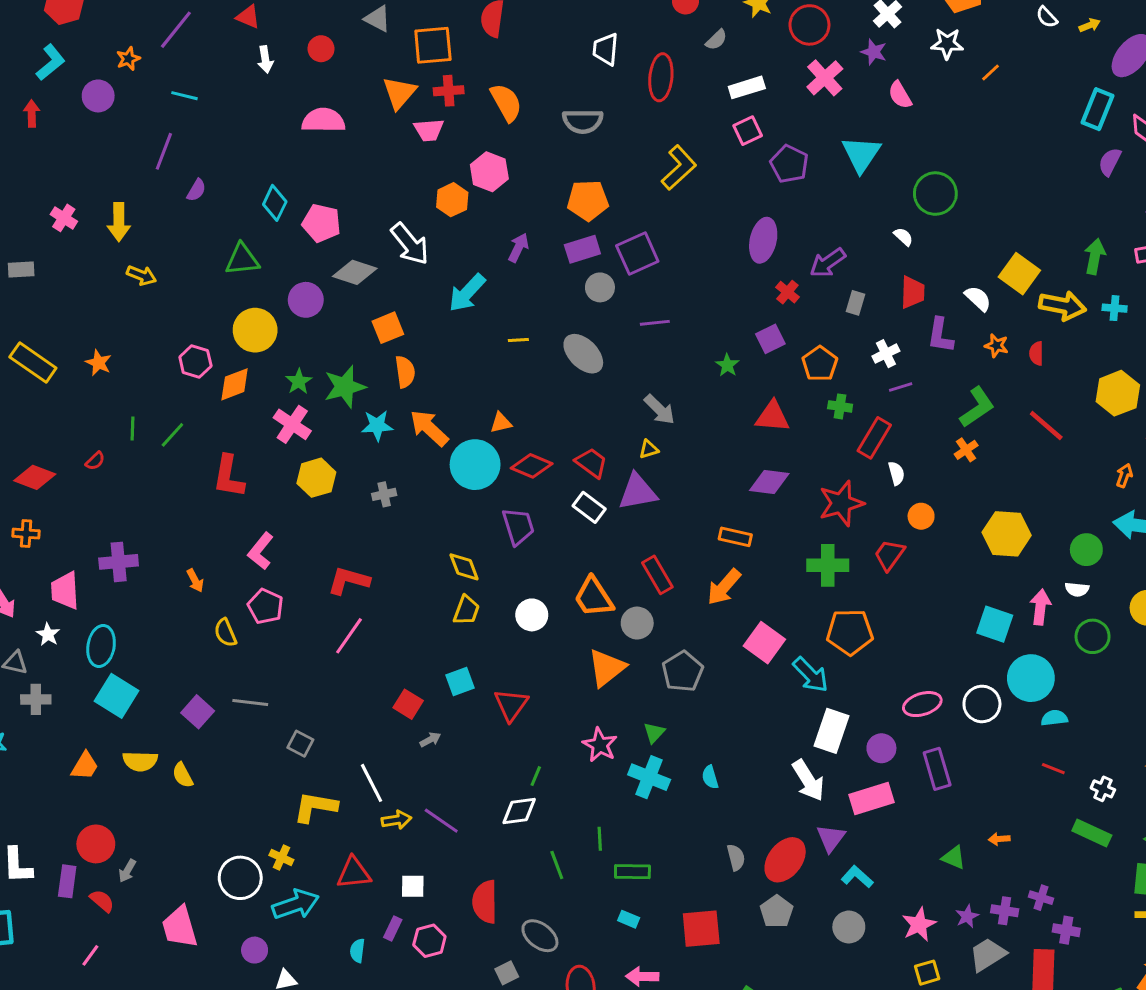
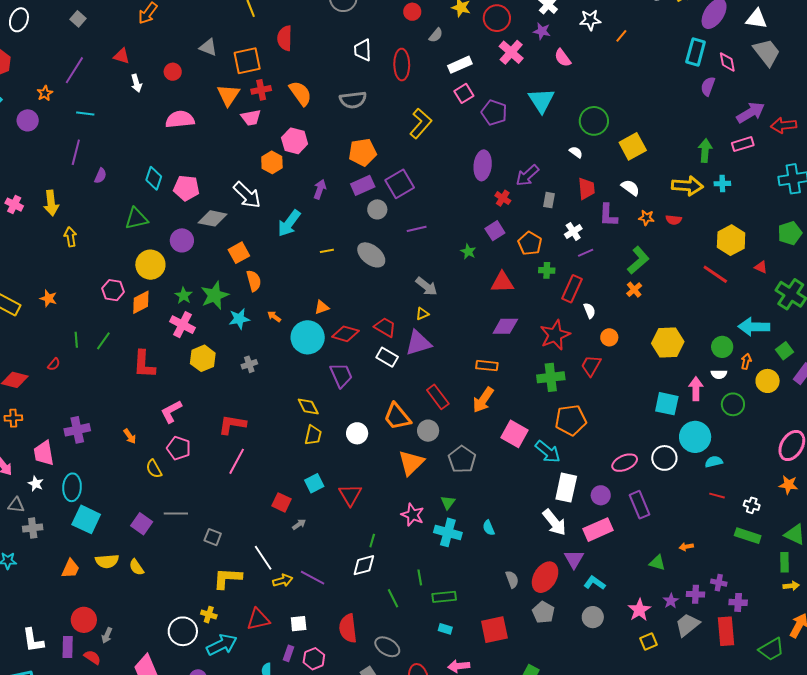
yellow square: (1019, 274) -> (633, 146), moved, turned 32
yellow arrow: (142, 275) -> (70, 237), turned -114
red semicircle: (1036, 353) -> (674, 220), turned -77
red line: (1046, 425) -> (715, 274), moved
orange arrow: (429, 428) -> (274, 317), size x0.5
orange arrow: (1124, 475) -> (746, 361), moved
pink L-shape: (261, 551) -> (171, 412), turned 30

